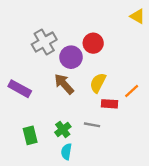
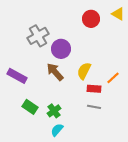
red circle: (93, 43) -> (91, 19), moved
gray line: (92, 125) -> (94, 107), moved
green rectangle: (30, 135) -> (30, 107), moved, turned -42
cyan semicircle: (66, 152) -> (57, 130), turned 32

